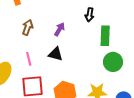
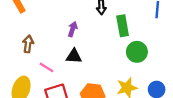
brown arrow: (28, 27) -> (28, 44), moved
pink line: (29, 59) -> (46, 67), turned -32

